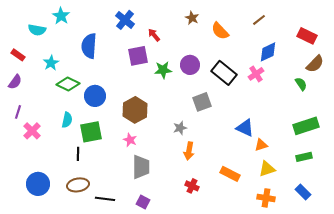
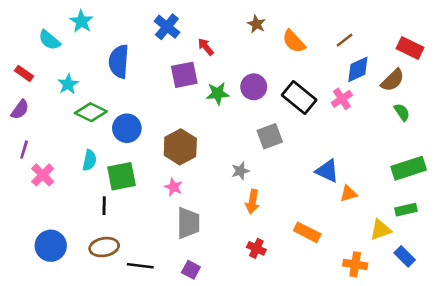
brown line: (259, 20) -> (345, 40), moved
cyan semicircle: (37, 30) -> (49, 40), turned 30
brown semicircle: (315, 64) -> (393, 80), moved
yellow triangle: (267, 169) -> (381, 230), moved

